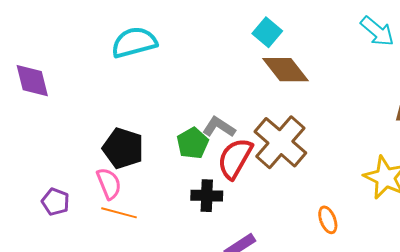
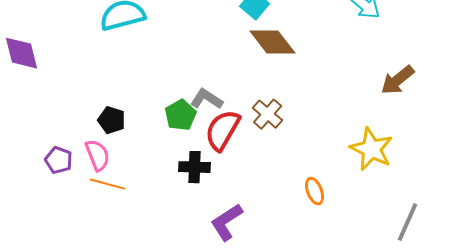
brown cross: (280, 142) -> (268, 114), size x0.6
black pentagon: (123, 148) -> (112, 120), size x0.7
purple pentagon: (55, 202) -> (59, 160), moved

